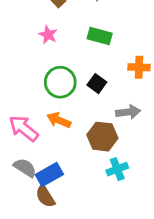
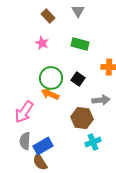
orange arrow: (59, 120) -> (50, 94), moved
pink arrow: (24, 128) -> (24, 112), turned -95
gray semicircle: (25, 168) -> (25, 141), turned -120

